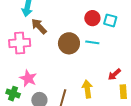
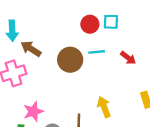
red arrow: (114, 74) -> (128, 58), moved, turned -88
pink star: (28, 78) -> (33, 111), turned -30

